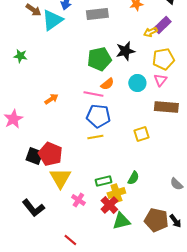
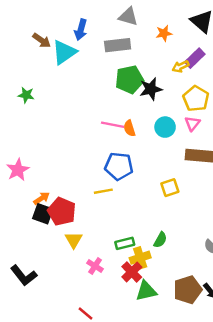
green pentagon: (99, 59) -> (129, 80), moved
yellow pentagon: (163, 59) -> (196, 99), turned -30
orange semicircle: (107, 84) -> (129, 128), turned 112
pink line: (93, 94) -> (113, 125), moved
orange arrow: (51, 99) -> (42, 198), moved
yellow line: (95, 137) -> (103, 191), moved
yellow triangle: (60, 178) -> (74, 240), size x0.7
black L-shape: (33, 208) -> (24, 275), moved
brown pentagon: (156, 220) -> (188, 290), turned -30

